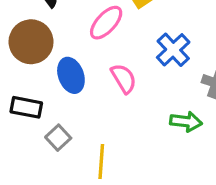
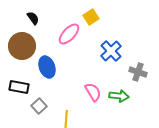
pink semicircle: (124, 79) -> (93, 92), moved

